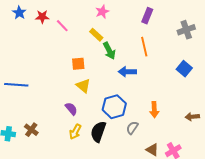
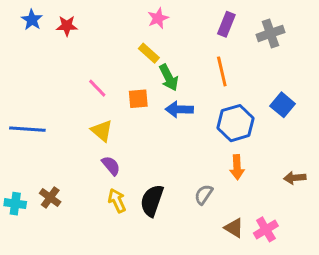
pink line: (62, 26) -> (97, 88), moved
gray cross: (186, 30) -> (270, 33), moved
orange square: (78, 64) -> (138, 99), moved
blue arrow: (127, 72) -> (179, 109), moved
yellow triangle: (83, 86) -> (102, 131), moved
blue hexagon: (114, 107) -> (236, 123), moved
yellow arrow: (75, 132) -> (117, 201), turned 126

